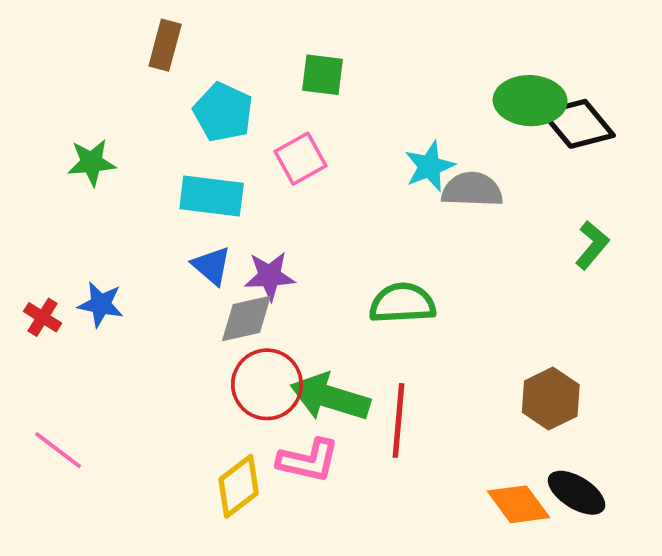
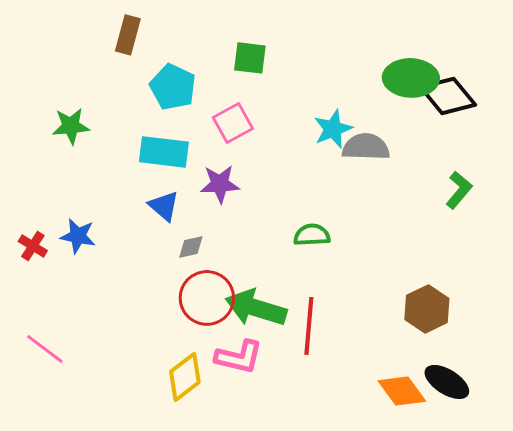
purple star: (270, 276) -> (220, 184), moved
green semicircle: (402, 303) -> (312, 235), size x0.7
gray diamond: (246, 319) -> (191, 247), size x0.6

